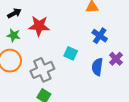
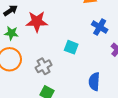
blue semicircle: (97, 67) -> (94, 82), moved
gray cross: (42, 70) -> (44, 66), size x0.7

